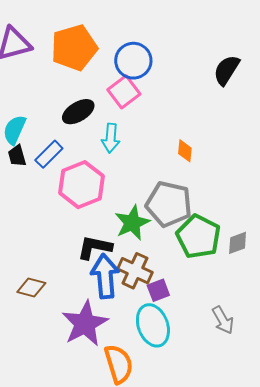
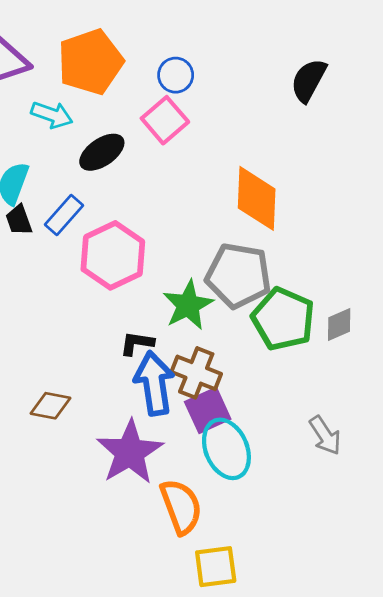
blue circle: (133, 61) -> (176, 75), size x0.7
cyan arrow: (111, 138) -> (52, 115), moved, turned -72
orange diamond: (185, 151) -> (257, 198), size x2.0
black L-shape: (95, 247) -> (137, 343), size x0.7
purple square: (158, 290) -> (208, 410), moved, size x1.4

